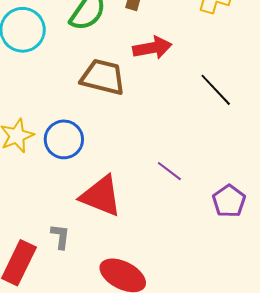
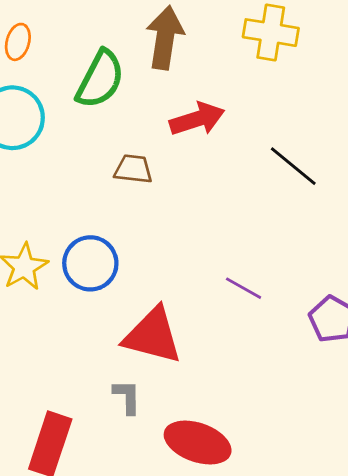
brown trapezoid: (103, 77) -> (133, 169), size x0.6
gray L-shape: (60, 236) -> (127, 397), moved

